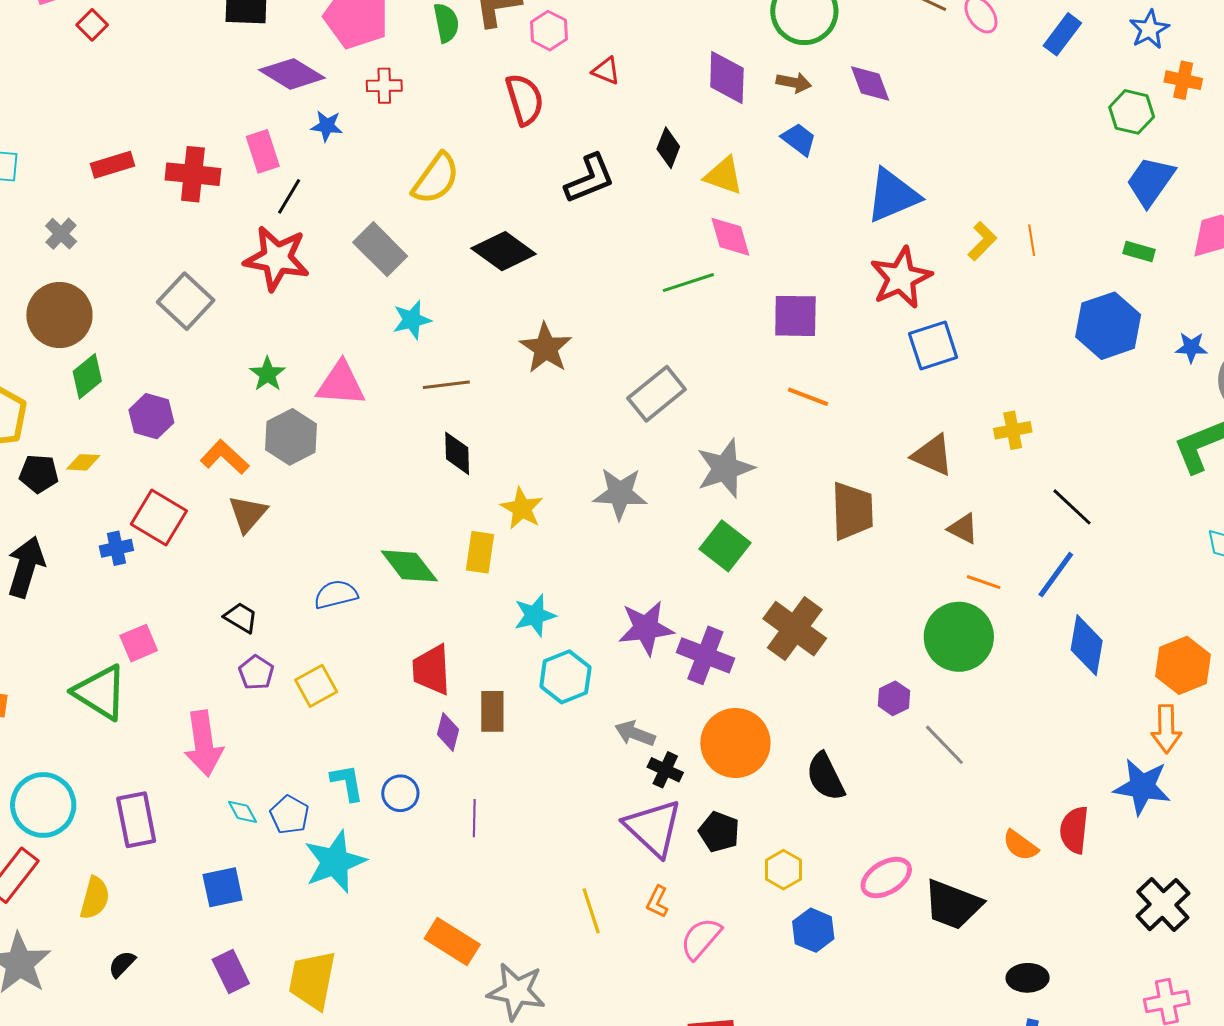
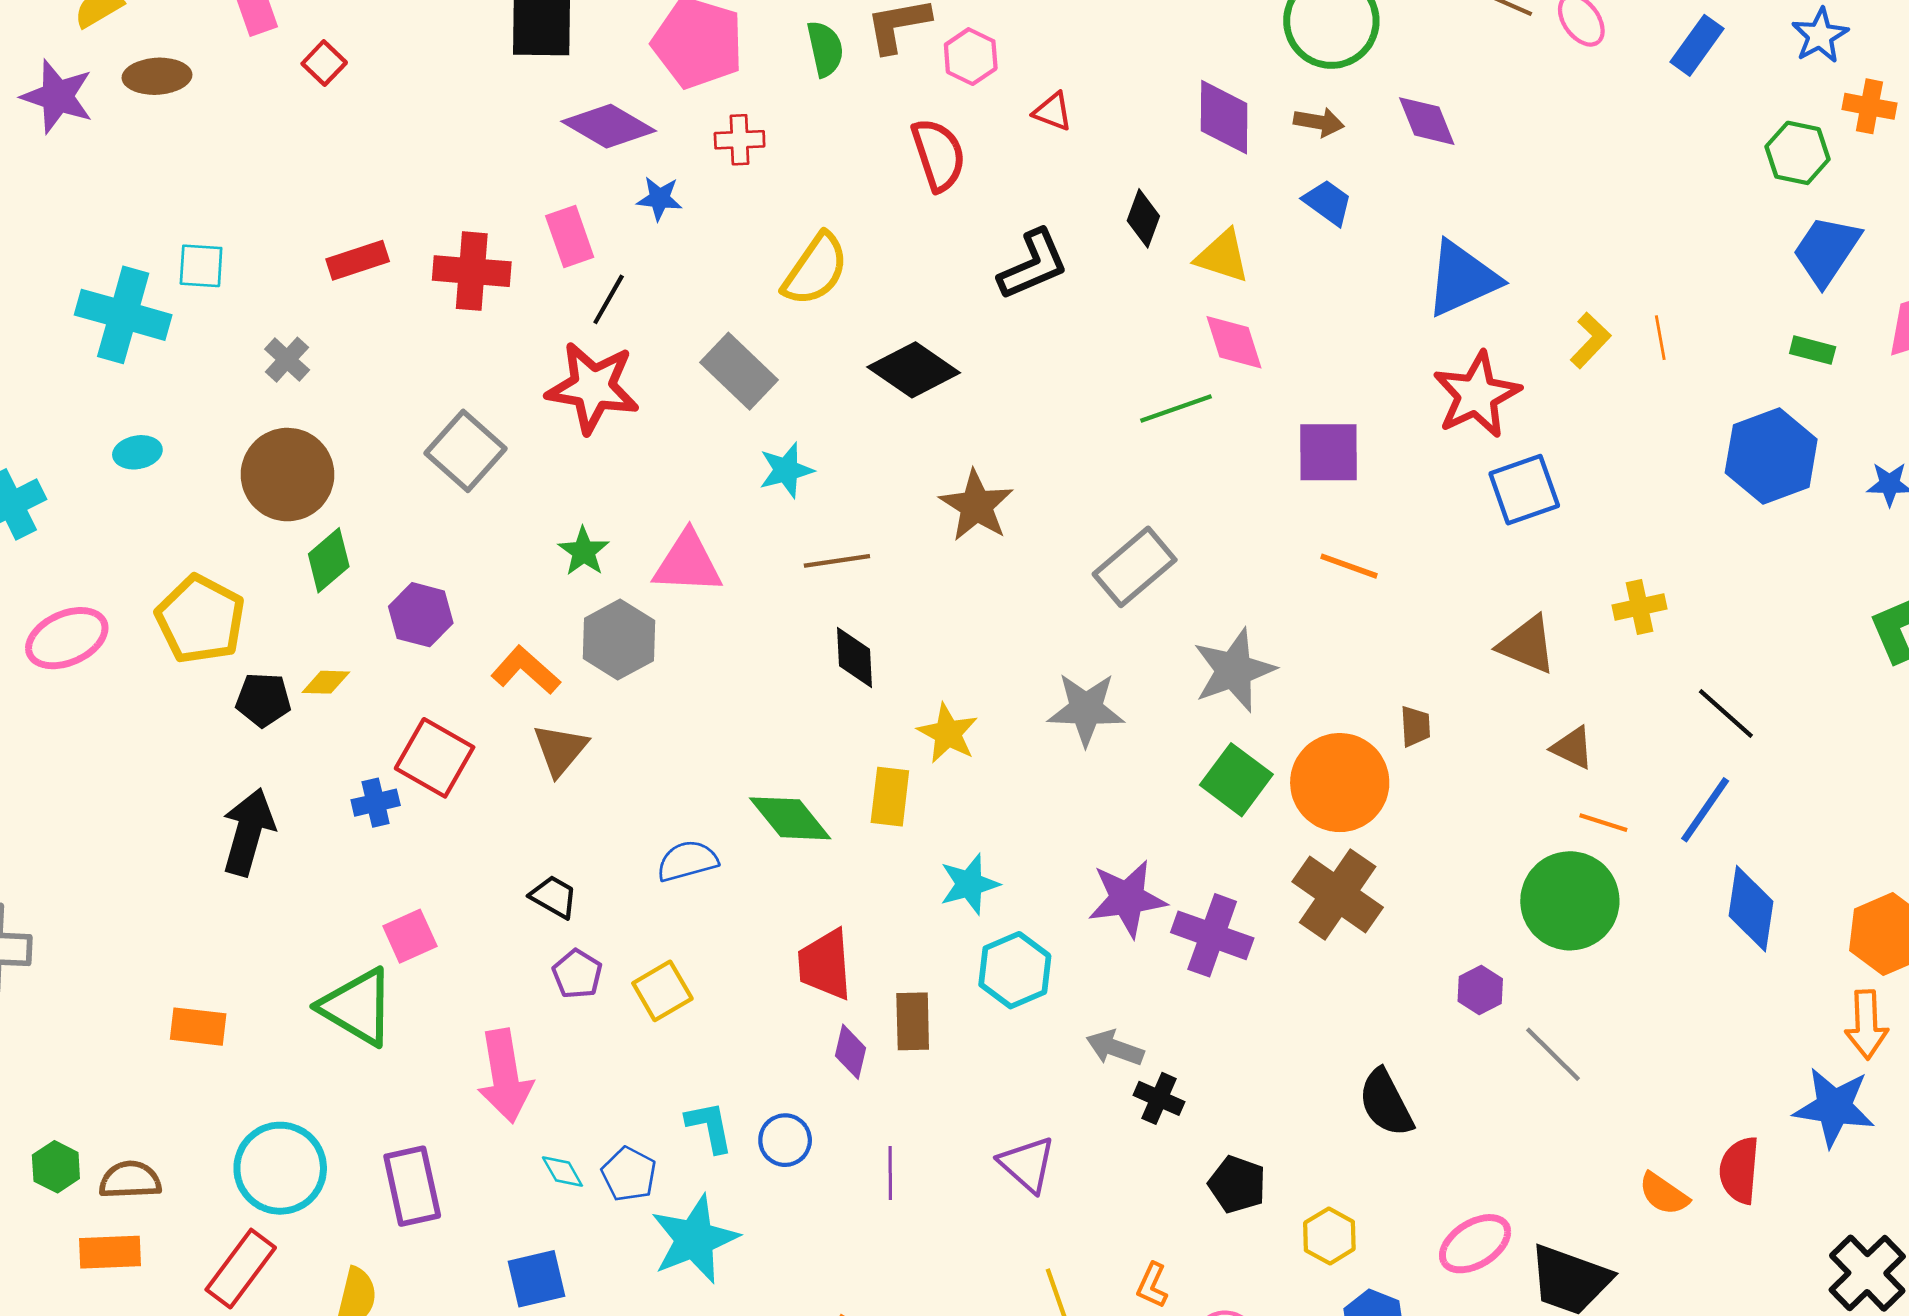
brown trapezoid: (852, 511) -> (1415, 726), size x0.5
orange circle: (735, 743) -> (1340, 783), moved
purple triangle: (653, 828) -> (1027, 1164), moved, size x0.7

